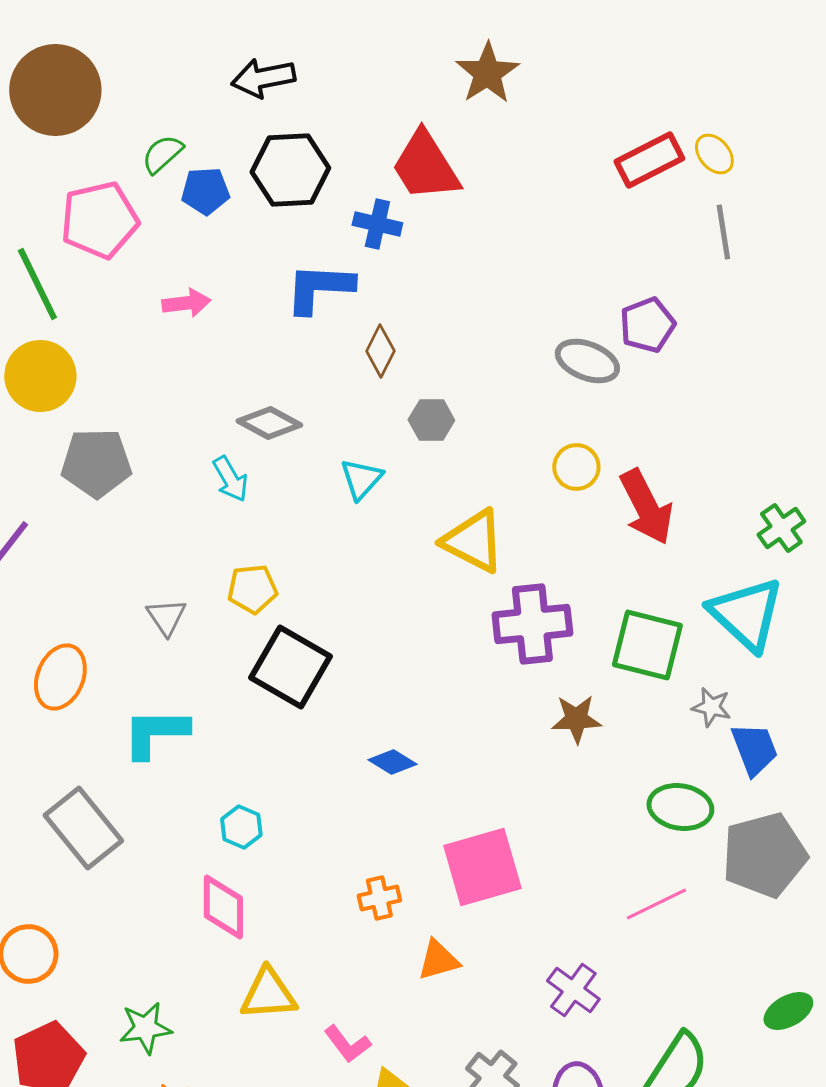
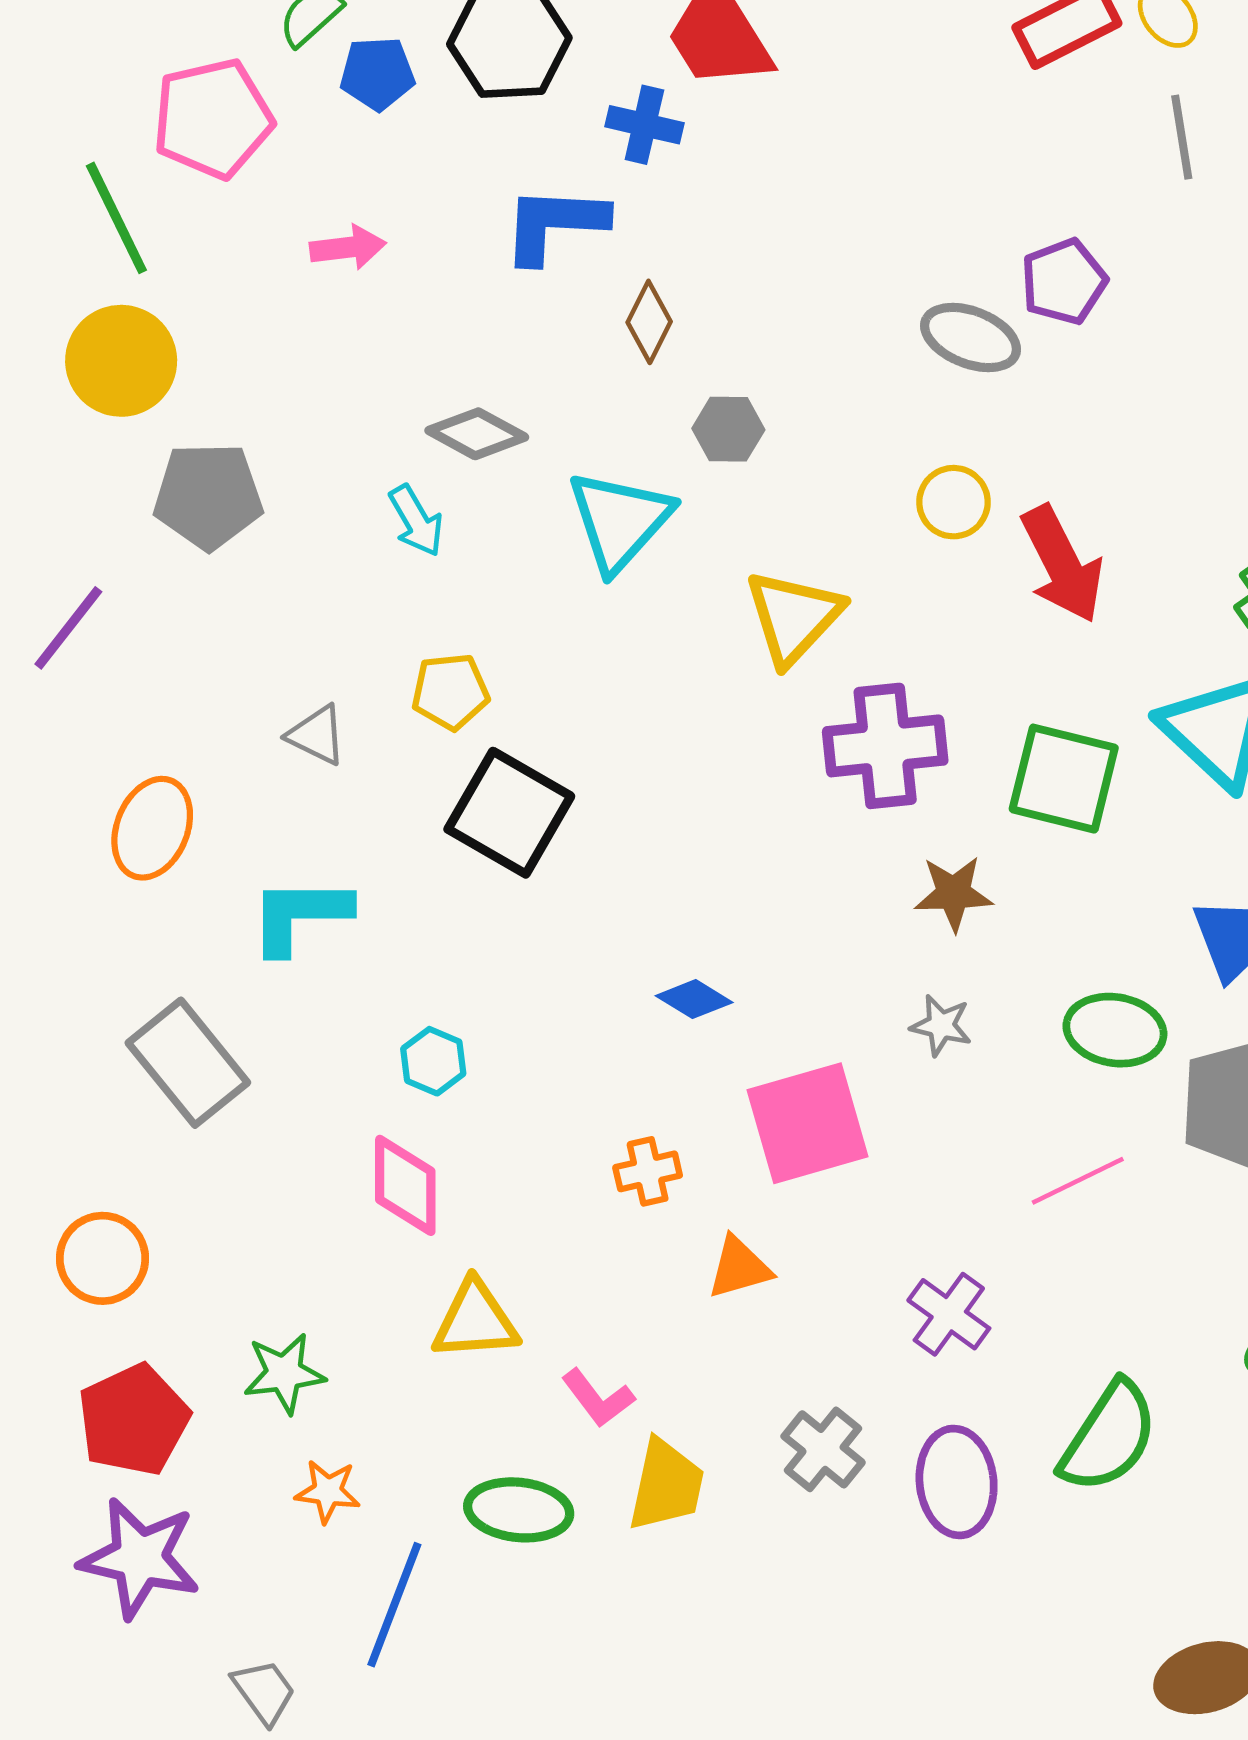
cyan triangle: (361, 479) -> (620, 521), size x1.6
yellow triangle: (473, 541) -> (794, 617), turned 46
gray triangle: (166, 617) -> (317, 735), turned -30
gray star: (711, 707) -> (941, 1025), moved
blue diamond: (392, 762) -> (694, 999), moved

